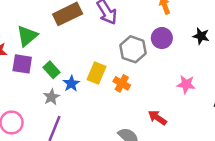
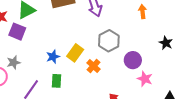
purple circle: (162, 38) -> (133, 60), moved
green rectangle: (52, 70) -> (57, 81), moved, turned 32
gray star: (51, 97) -> (14, 62), moved

